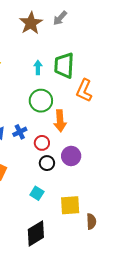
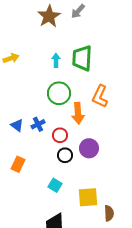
orange L-shape: (84, 91) -> (100, 96), moved

